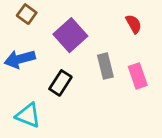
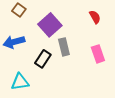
gray rectangle: (105, 66) -> (64, 47), moved
cyan triangle: (28, 115) -> (20, 82), turned -30

